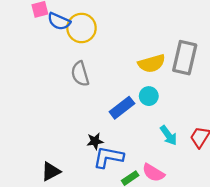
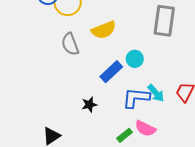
yellow semicircle: (152, 63) -> (104, 30), moved
blue L-shape: (108, 157) -> (136, 98), moved

